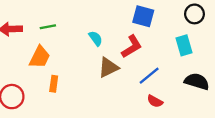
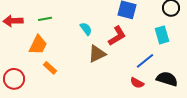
blue line: (149, 76) -> (145, 61), moved
black semicircle: (197, 81) -> (167, 79), moved
orange rectangle: (54, 84) -> (50, 68), turned -56

